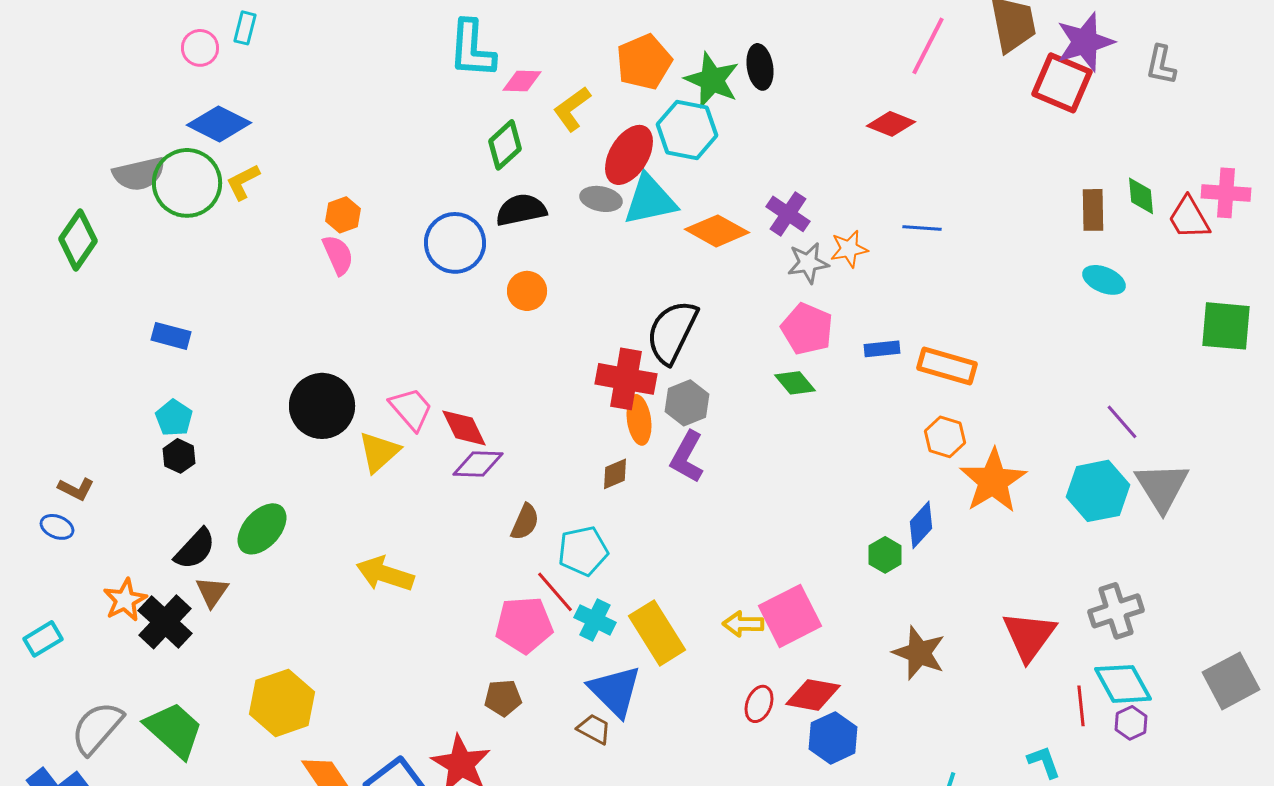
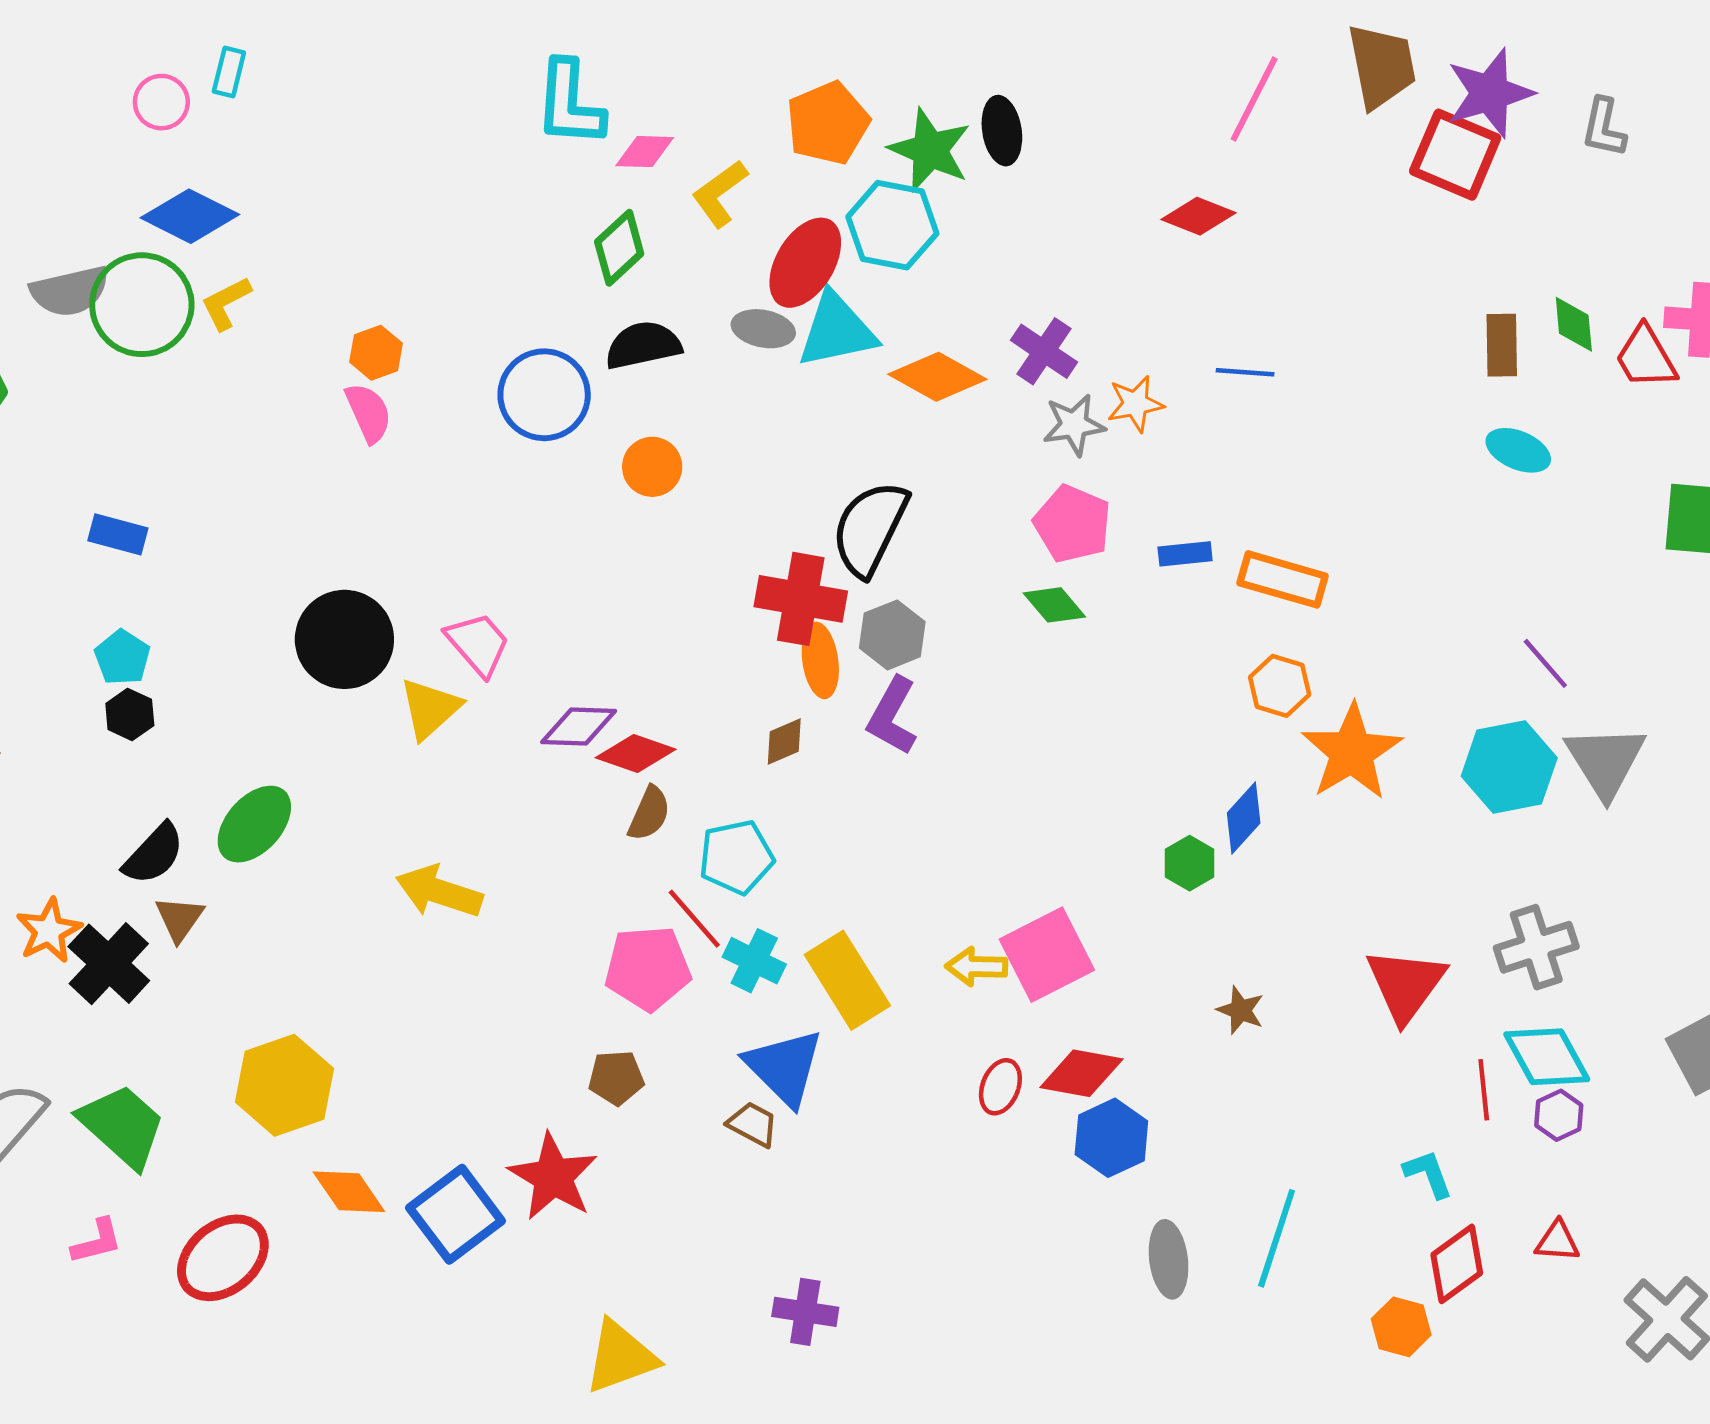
red diamond: (464, 428) -> (636, 754), moved, turned -45
brown star: (919, 653) -> (1241, 1010), size x0.6

